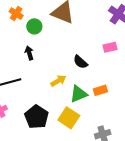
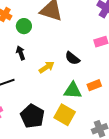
yellow arrow: (58, 81) -> (47, 67), moved
green triangle: (79, 94) -> (73, 90), turned 30

